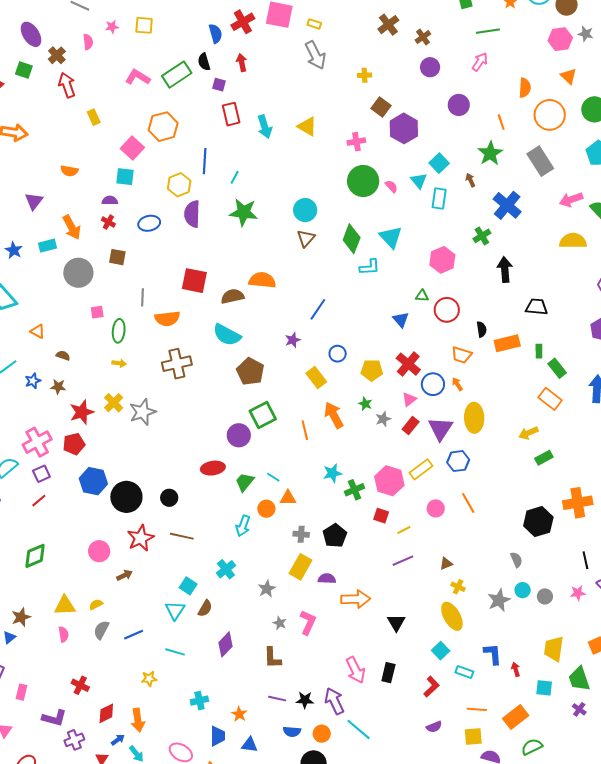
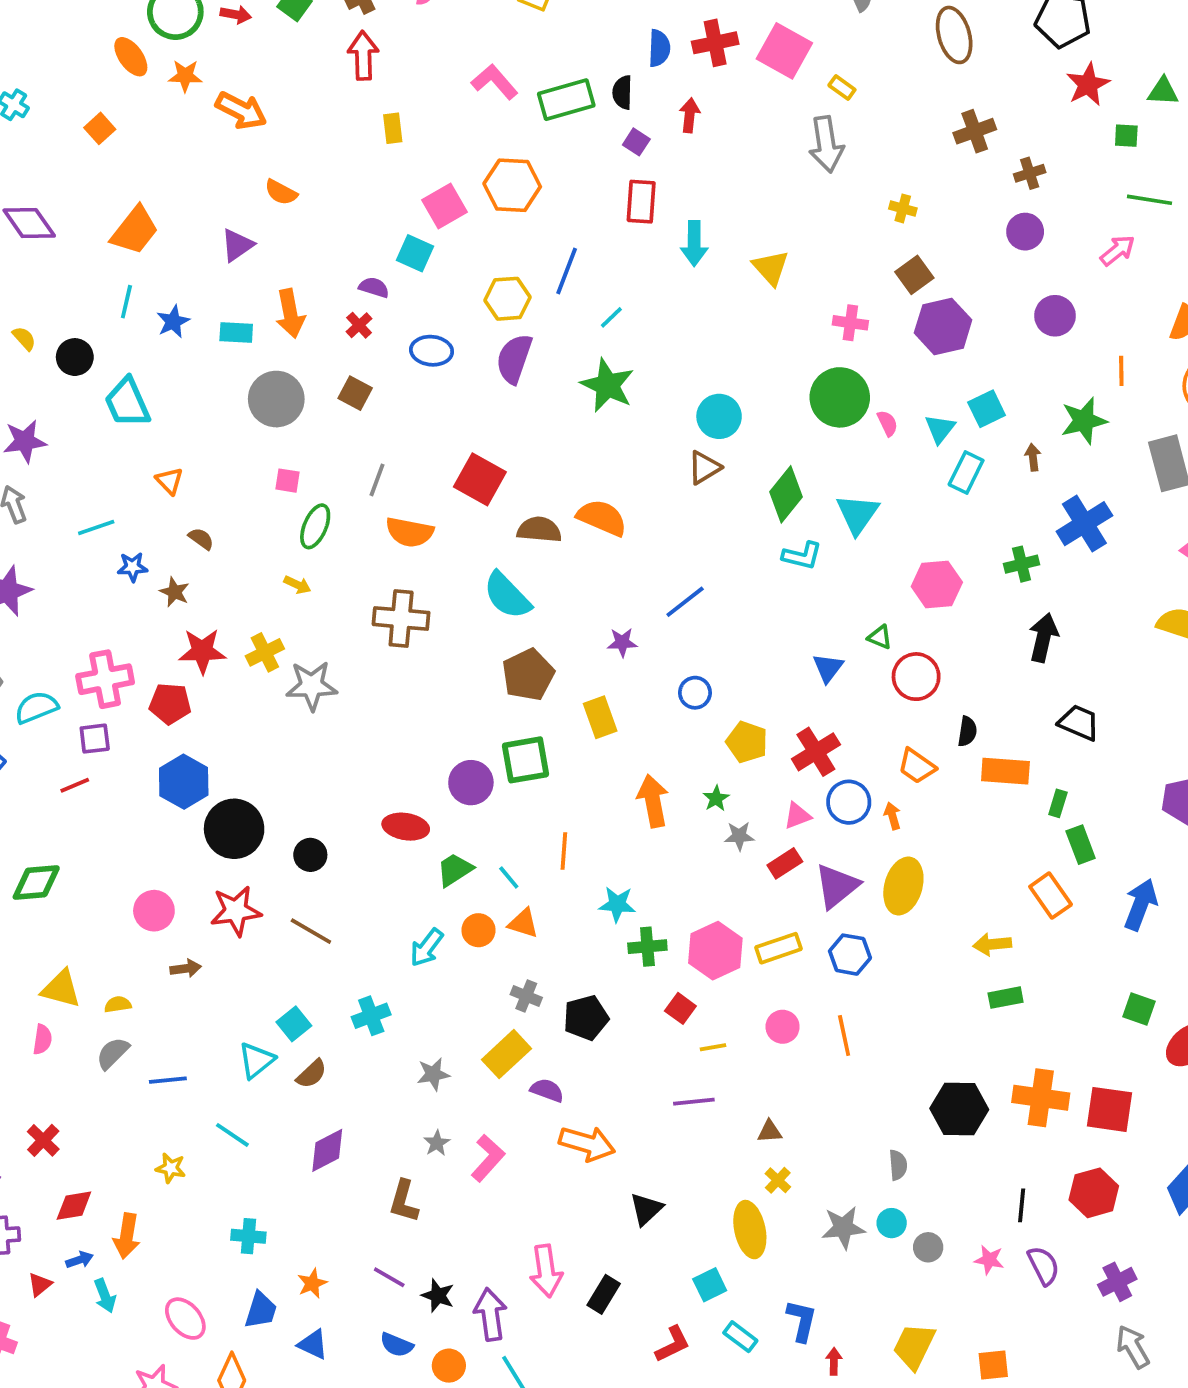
orange semicircle: (69, 171) -> (281, 192), moved
yellow rectangle: (316, 378) -> (600, 717), moved
orange line: (305, 430) -> (564, 851), moved

